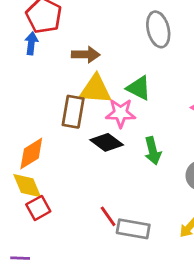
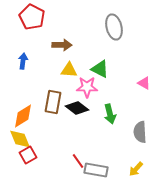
blue arrow: (31, 43) -> (23, 61), moved
yellow triangle: (95, 89) -> (69, 70), size x0.7
brown rectangle: (73, 112) -> (53, 102), moved

